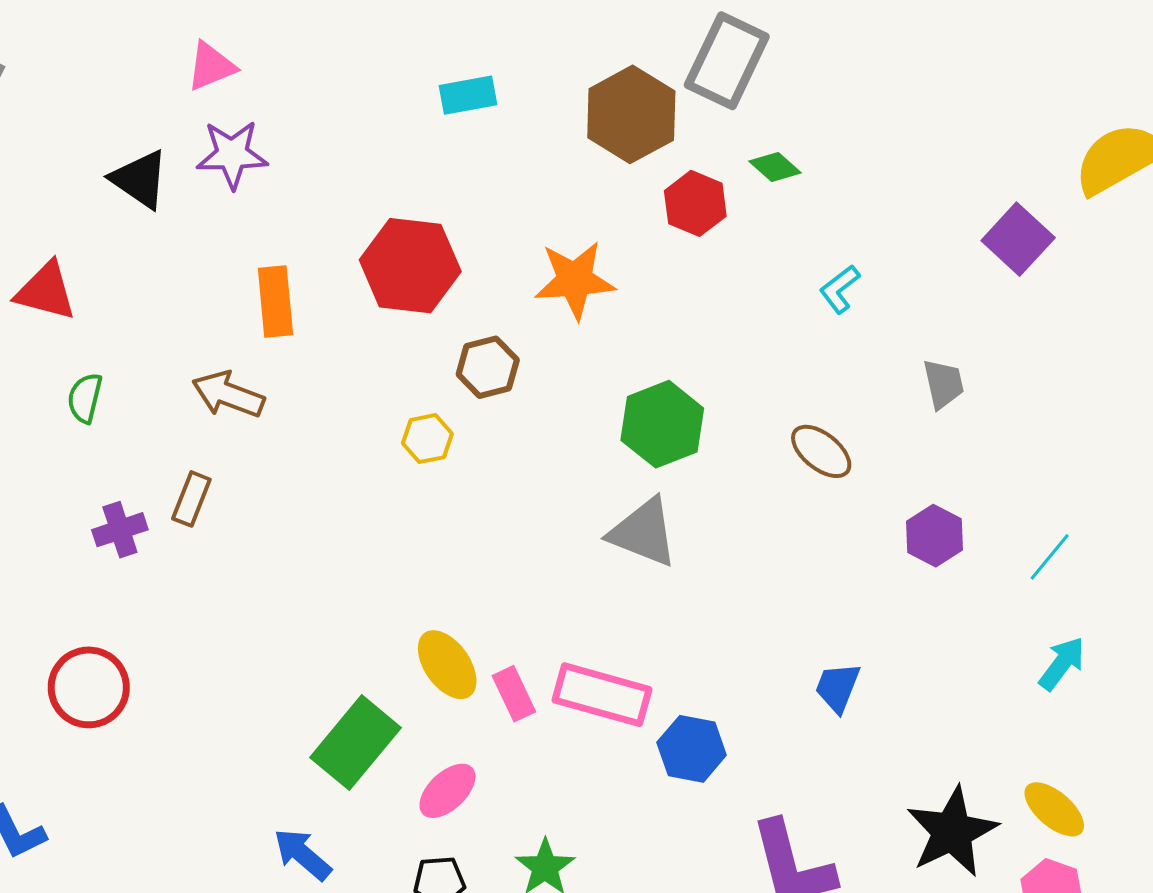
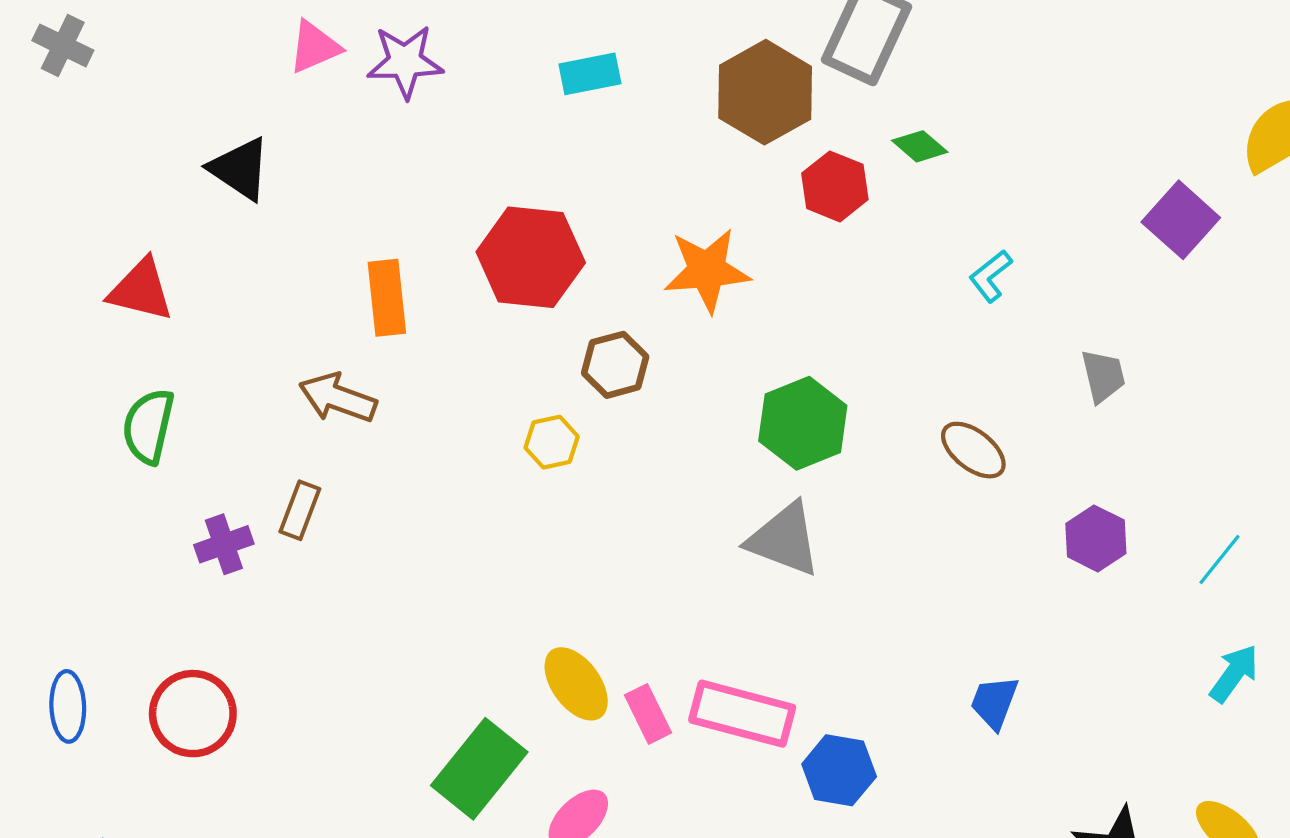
purple star: (232, 154) -> (405, 62), moved
green semicircle: (85, 398) -> (148, 426), moved, size x1.4

